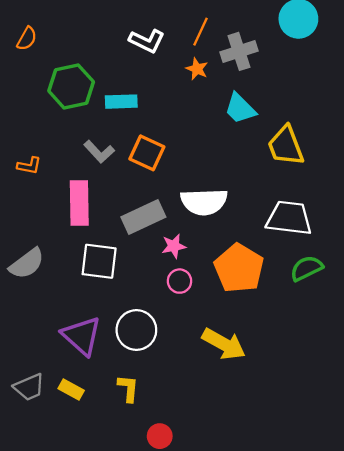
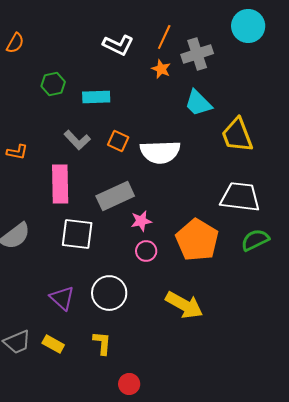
green hexagon: (71, 86) -> (53, 84), size x0.6
orange square: (147, 153) -> (118, 141), size x0.7
white semicircle: (204, 202) -> (160, 152), moved
purple triangle: (82, 336) -> (62, 298), size x0.7

